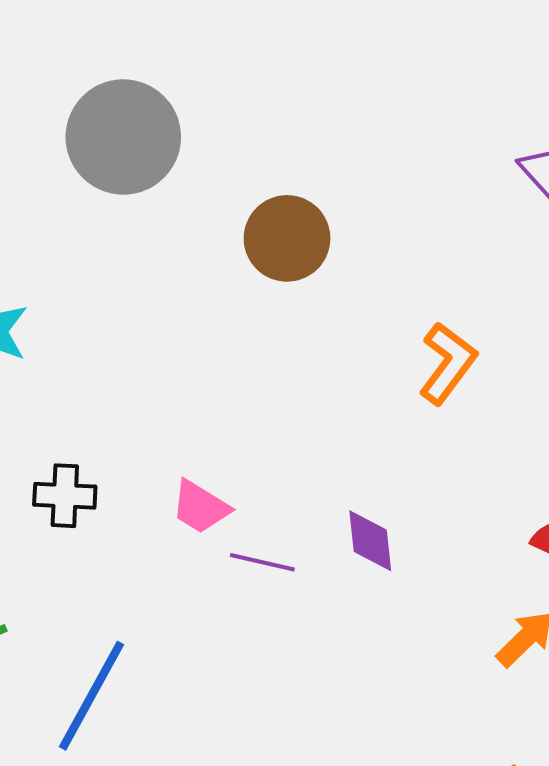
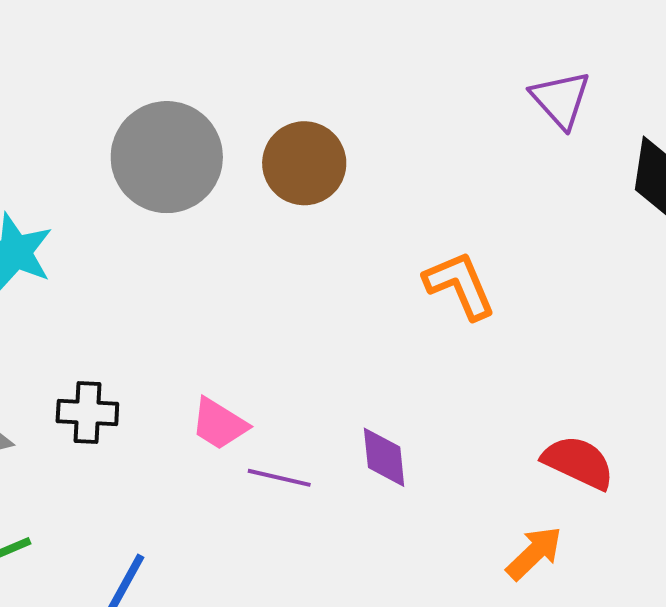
gray circle: (123, 137) -> (167, 157), moved
orange L-shape: (448, 363) -> (460, 285), turned -60

